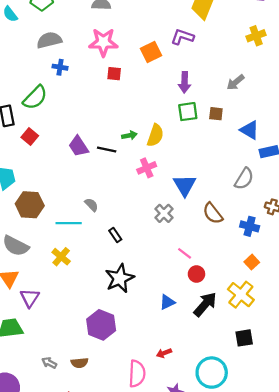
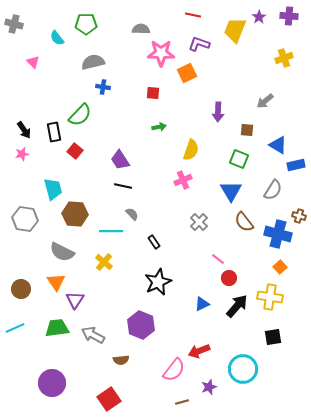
purple L-shape: (182, 37) -> (199, 44), moved
pink star: (103, 42) -> (161, 53), moved
purple arrow: (185, 82) -> (218, 112), moved
green square: (188, 112) -> (239, 159), moved, turned 30
green arrow: (129, 135) -> (159, 127), moved
black line: (107, 149) -> (123, 186), moved
blue triangle: (185, 185) -> (231, 191), moved
blue cross: (250, 226) -> (278, 234), size x1.5
yellow cross: (241, 295) -> (270, 297), turned -30
red arrow: (164, 353) -> (199, 351), size x1.5
gray arrow: (49, 363) -> (93, 335), moved, size x1.6
pink semicircle: (137, 374) -> (174, 370), turned 35

